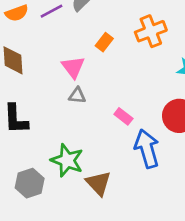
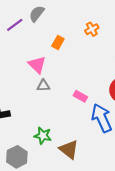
orange cross: (151, 31) -> (92, 29), size x0.6
green star: (67, 160) -> (43, 136), size x0.7

